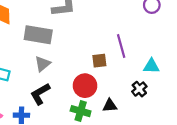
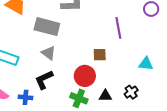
purple line: (121, 46) -> (118, 28), moved
gray triangle: (43, 64) -> (48, 53), turned -49
black cross: (139, 89) -> (131, 92), moved

